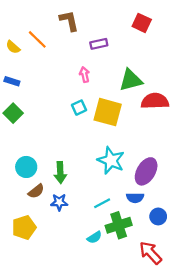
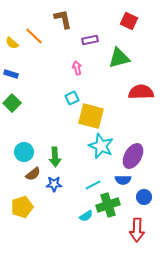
green triangle: (131, 80) -> (119, 58), moved
yellow square: (108, 112) -> (91, 116), moved
red arrow: (150, 253) -> (137, 230), turned -135

